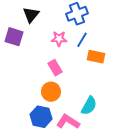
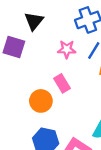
orange circle: (51, 92) -> (41, 101), moved

